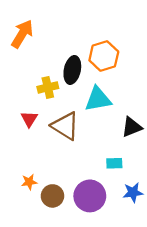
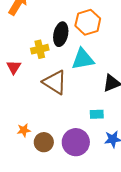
red triangle: (29, 119) -> (14, 67), moved

